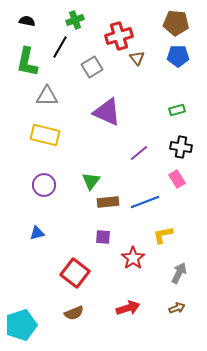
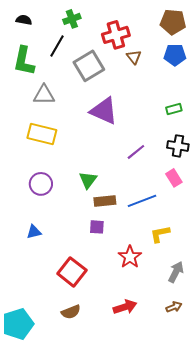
gray square: (92, 67) -> (89, 66), size x1.4
purple square: (103, 237) -> (97, 227), moved

